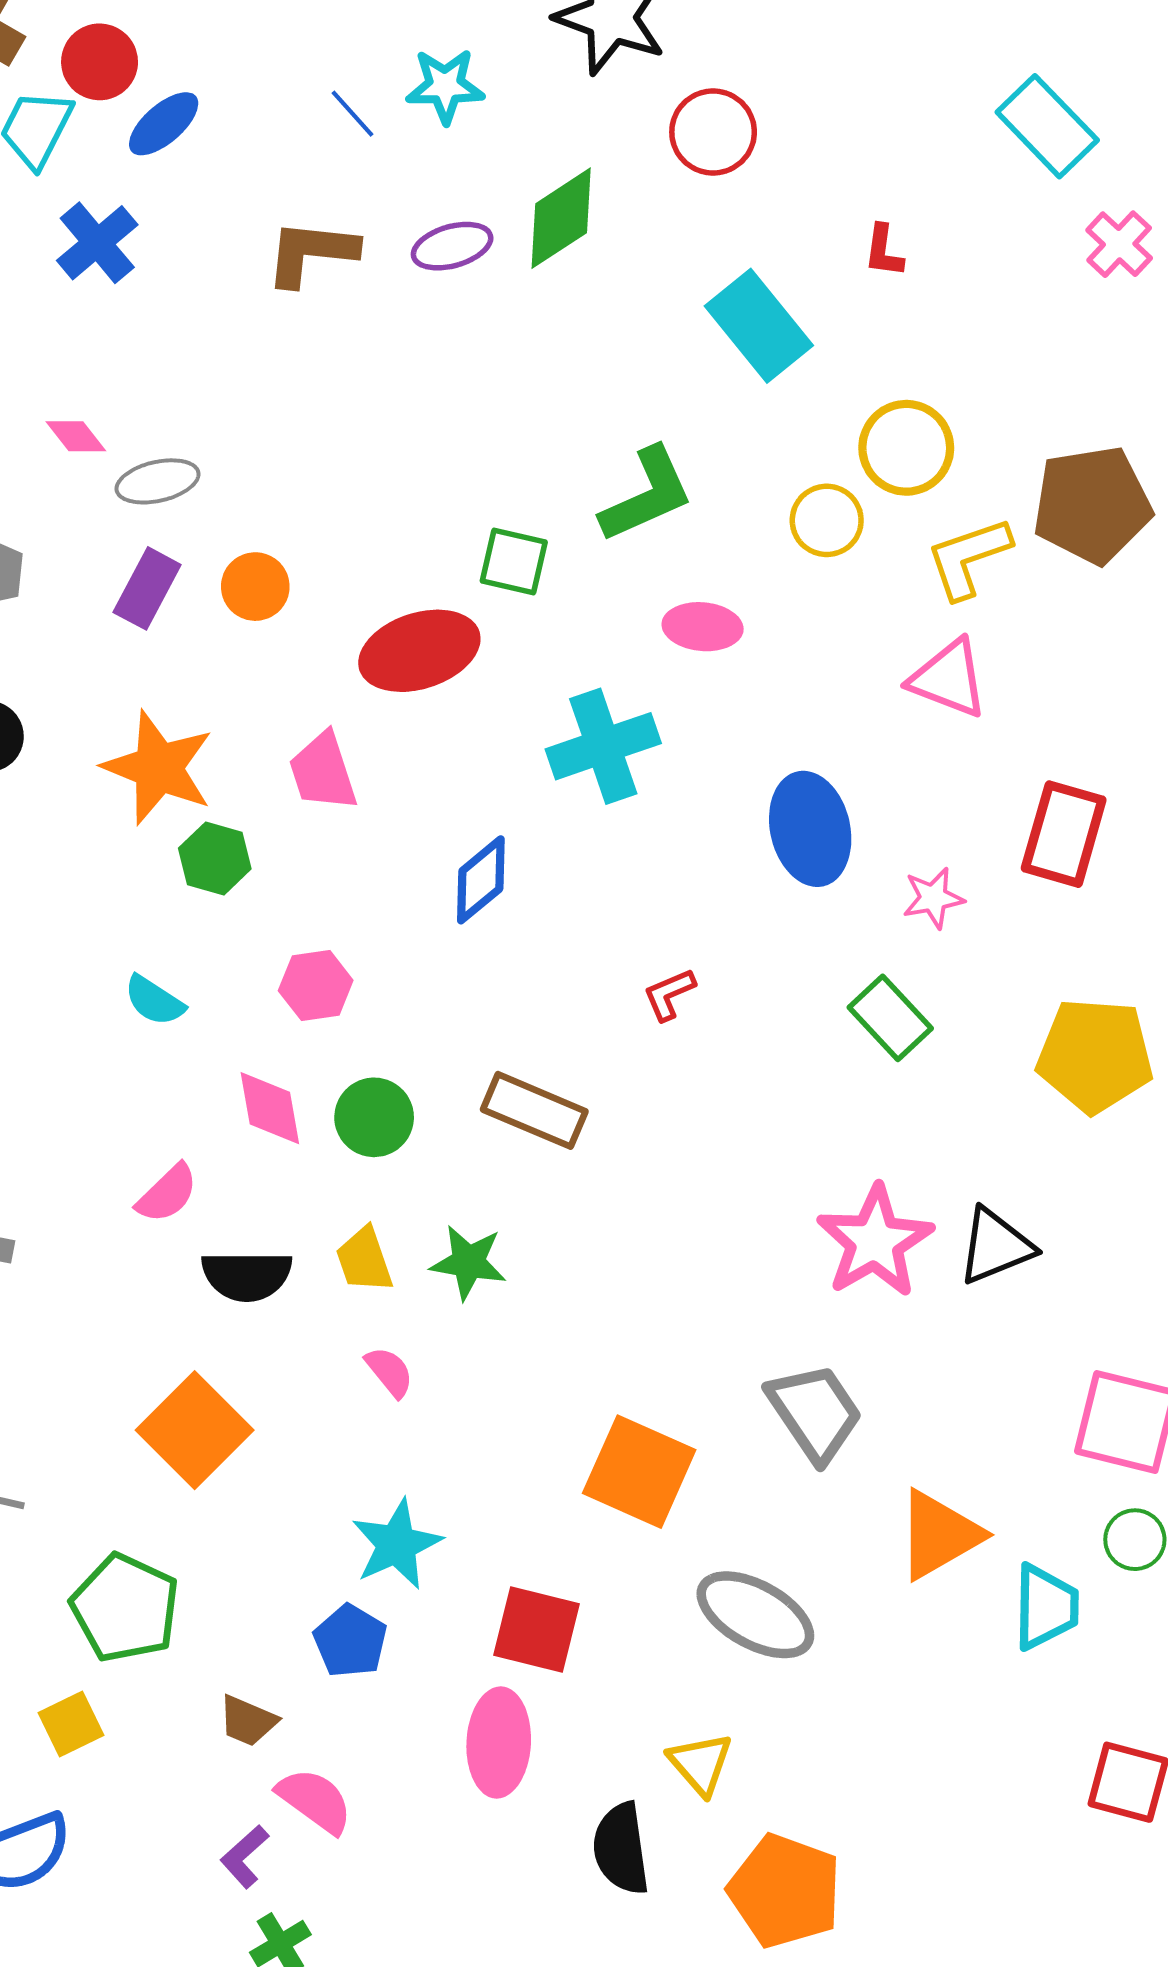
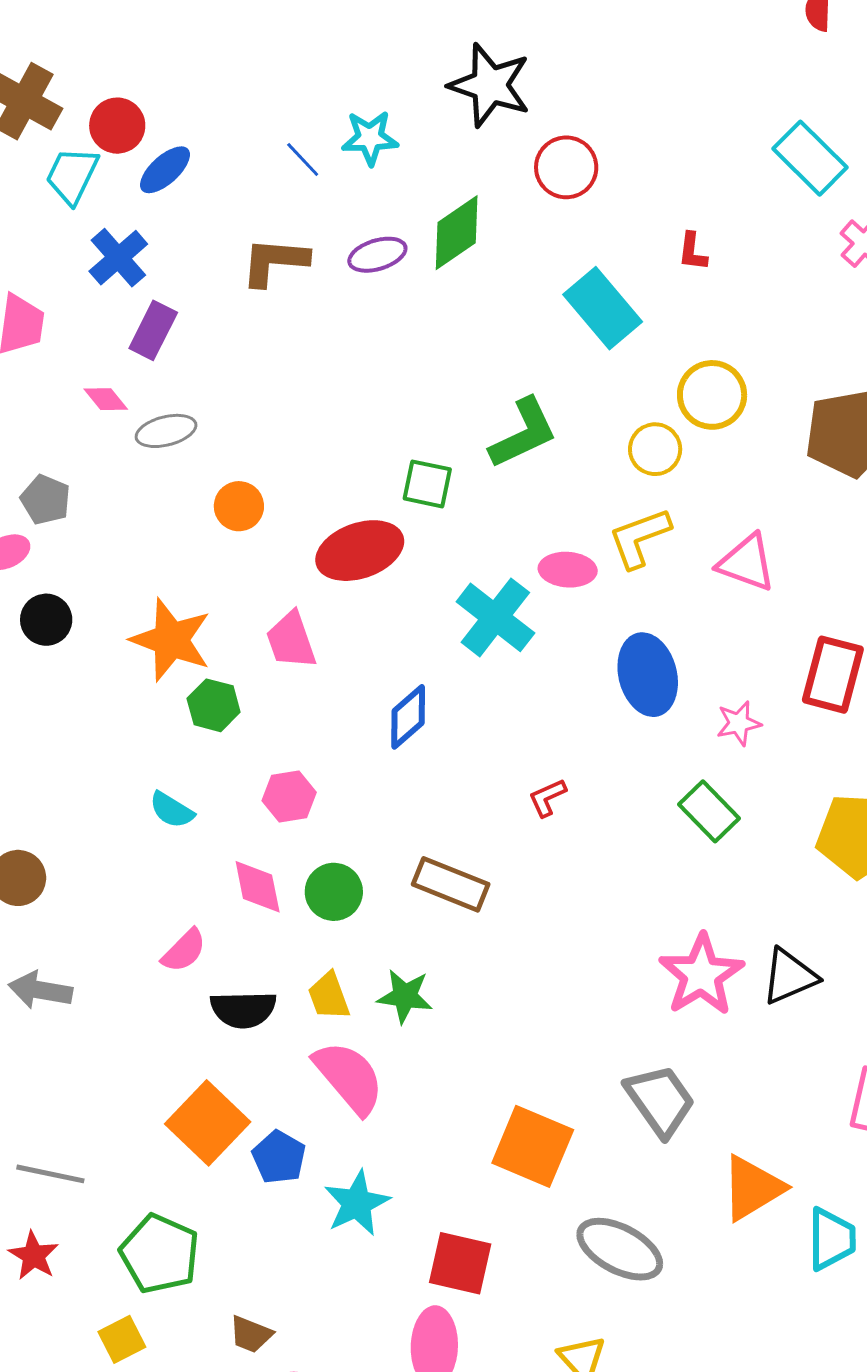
yellow L-shape: (968, 558) -> (639, 538), moved
purple rectangle: (147, 588) -> (153, 330), moved
pink ellipse: (703, 627) -> (568, 570), moved
cyan cross: (603, 746) -> (495, 617), turned -32
pink semicircle: (390, 1372) -> (349, 1077), size x2.0
blue pentagon: (350, 1641) -> (279, 1157), moved

